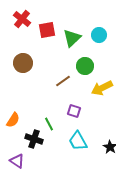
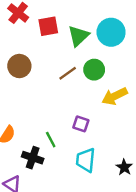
cyan circle: (99, 35) -> (111, 32), size x1.5
brown line: (63, 81) -> (68, 73), moved
cyan trapezoid: (78, 141) -> (86, 160), turned 35

